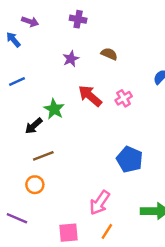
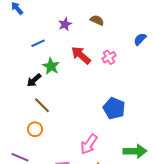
blue line: (17, 82) -> (38, 43), moved
brown line: (43, 156) -> (42, 105), turned 66

